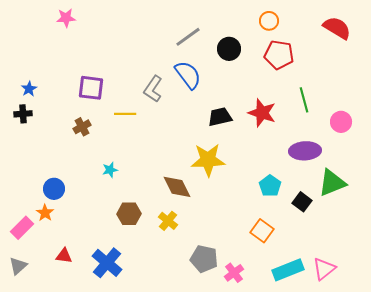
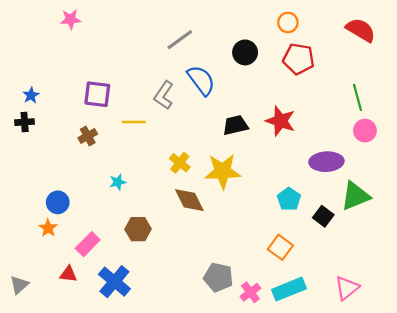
gray line: (188, 37) -> (180, 40), moved
green line: (304, 100) -> (357, 97), moved
yellow cross: (168, 221) -> (180, 163), moved
pink rectangle: (22, 228) -> (88, 244), moved
cyan rectangle: (288, 270) -> (289, 289), moved

